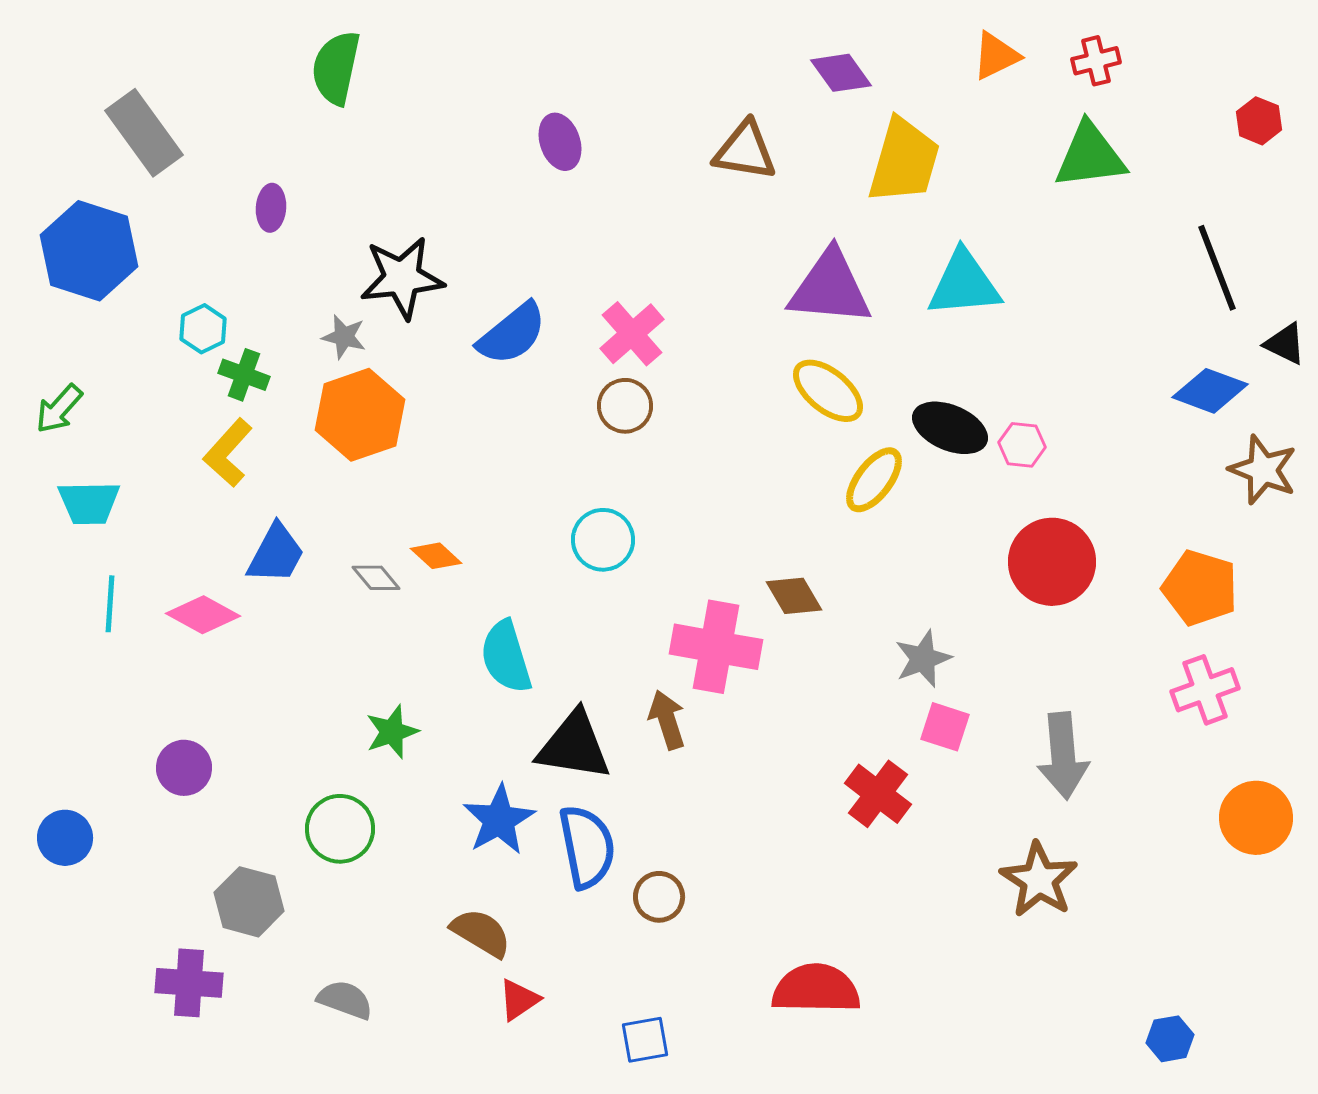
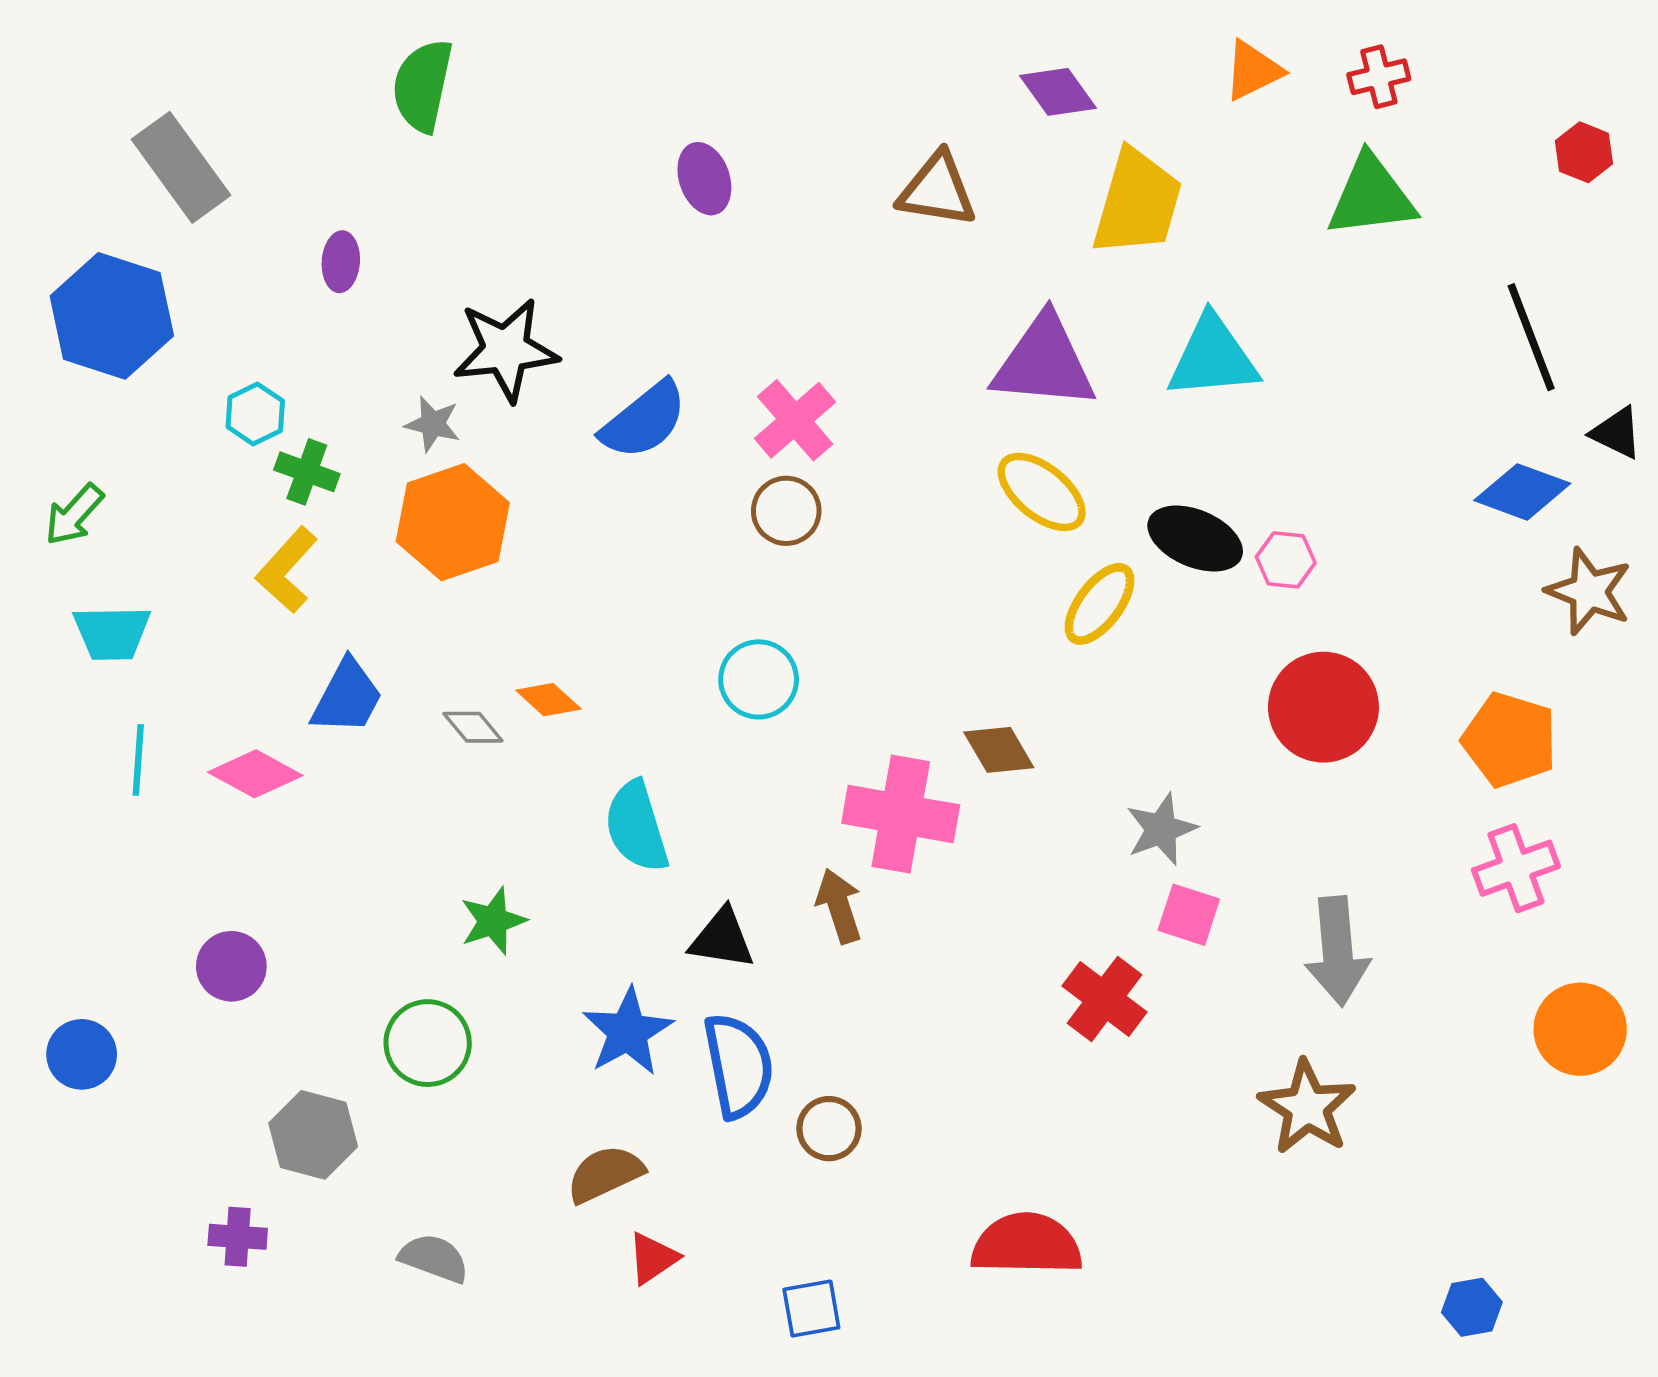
black triangle: (574, 746) -> (722, 939), size x0.7
brown semicircle: (481, 933) -> (605, 1174), turned -56
purple cross: (189, 983) -> (238, 1237), size x0.7

